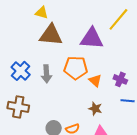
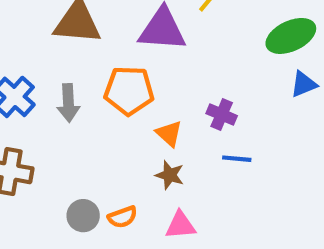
orange triangle: (95, 81) -> (169, 133), moved

